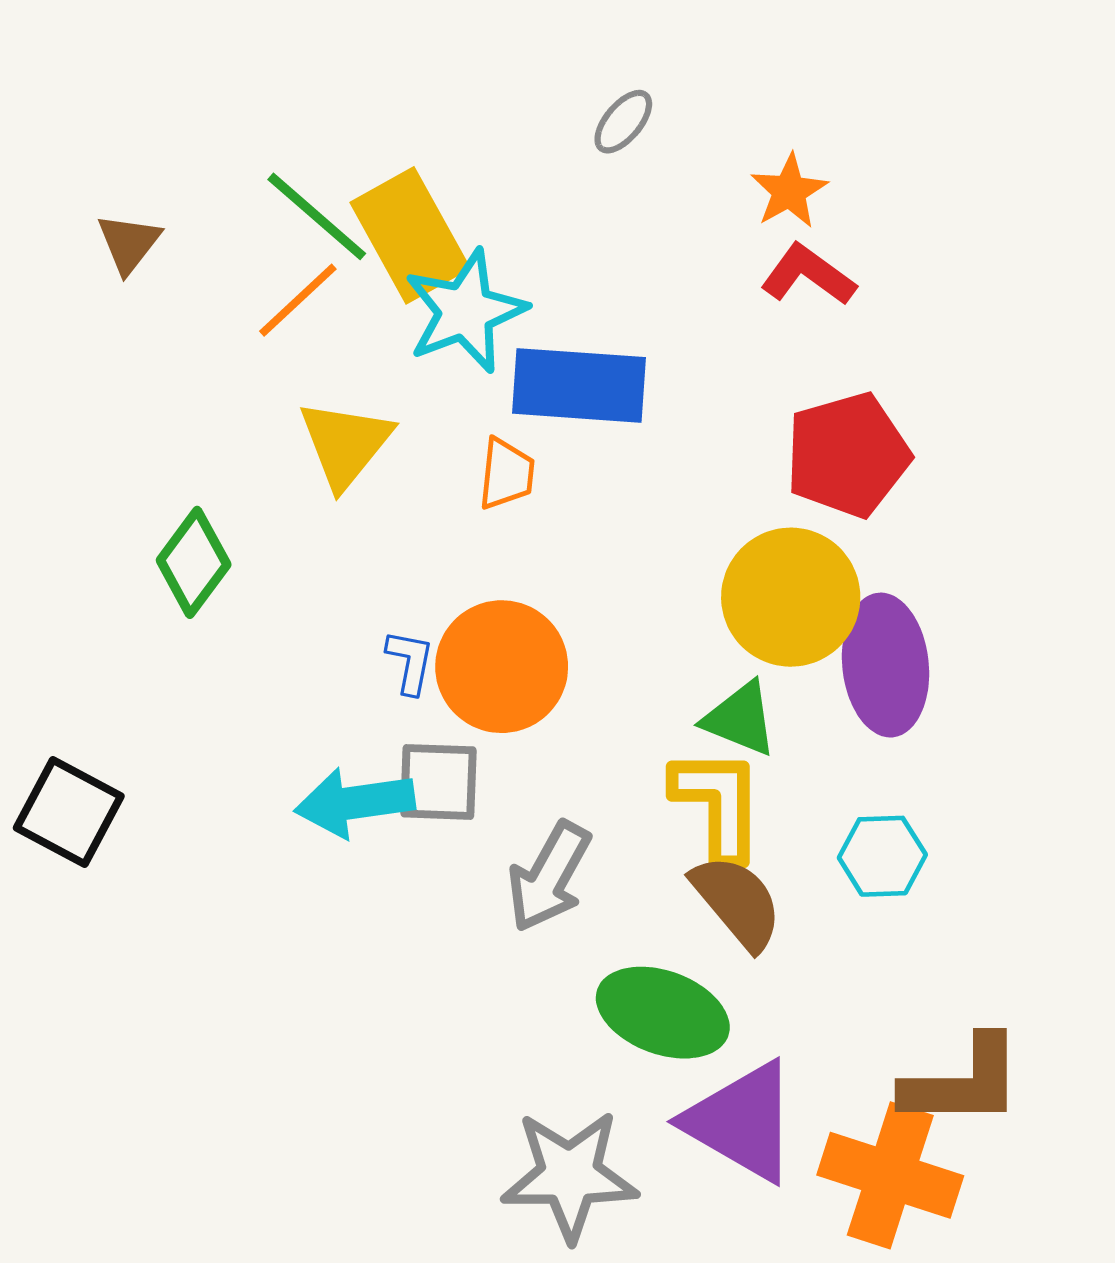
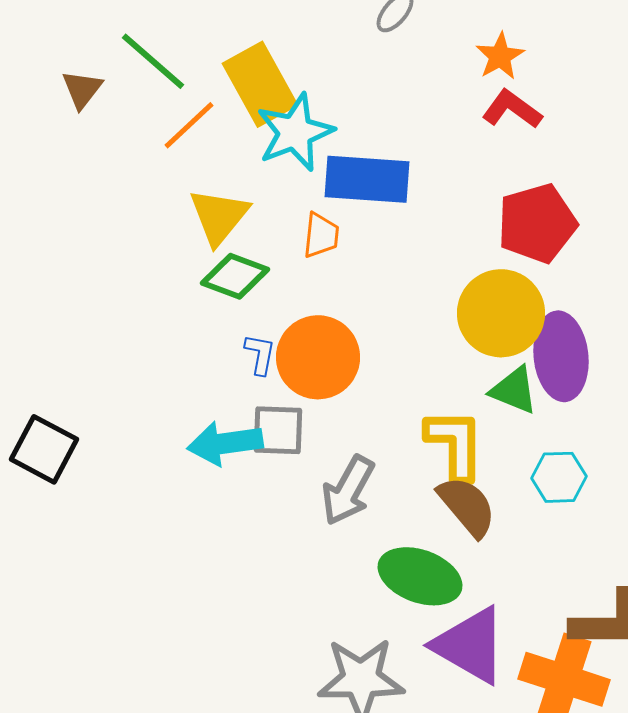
green line: (317, 216) -> (153, 61), moved
green diamond: (194, 562) -> (235, 276), moved, turned 74
green triangle: (740, 719) -> (514, 390), moved

